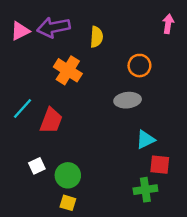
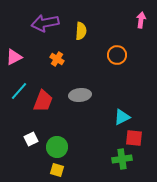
pink triangle: (20, 31) -> (14, 57), moved
orange cross: (68, 70) -> (57, 59), size x0.6
gray ellipse: (128, 100) -> (80, 95), moved

